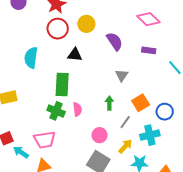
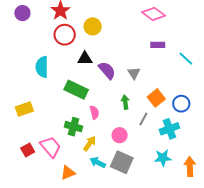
purple semicircle: (115, 41) -> (107, 70), moved
green rectangle: (62, 84) -> (76, 90), turned -60
green cross: (56, 111) -> (73, 127), moved
pink trapezoid: (45, 140) -> (51, 147), moved, turned -115
yellow arrow: (125, 146) -> (90, 143), moved
cyan arrow: (21, 152) -> (98, 162), moved

